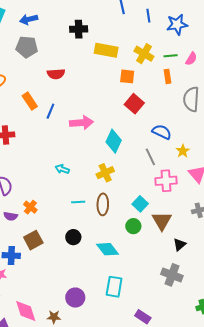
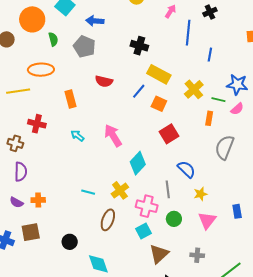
blue star: (177, 24) -> (237, 85), moved
orange square: (127, 76) -> (159, 104), moved
blue line: (50, 111) -> (139, 91), moved
pink arrow: (81, 123) -> (113, 136), turned -135
cyan arrow: (62, 169) -> (77, 136), moved
yellow cross: (105, 173) -> (120, 190), turned -30
pink cross: (166, 181) -> (147, 206), moved
cyan line: (78, 202) -> (88, 192), moved
orange cross: (30, 207) -> (38, 200), turned 32
green circle: (133, 226) -> (174, 219), moved

